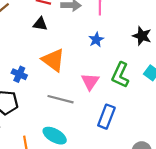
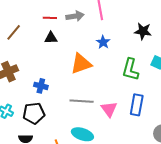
orange triangle: (53, 60) -> (81, 64), moved, turned -45
pink triangle: (90, 82) -> (109, 109), moved
blue rectangle: (106, 117) -> (137, 105), moved

